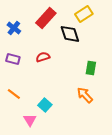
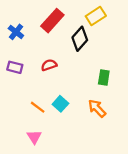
black diamond: (70, 34) -> (80, 39), turned 60
orange line: (14, 94) -> (38, 107), moved
cyan square: (45, 105) -> (60, 104), moved

